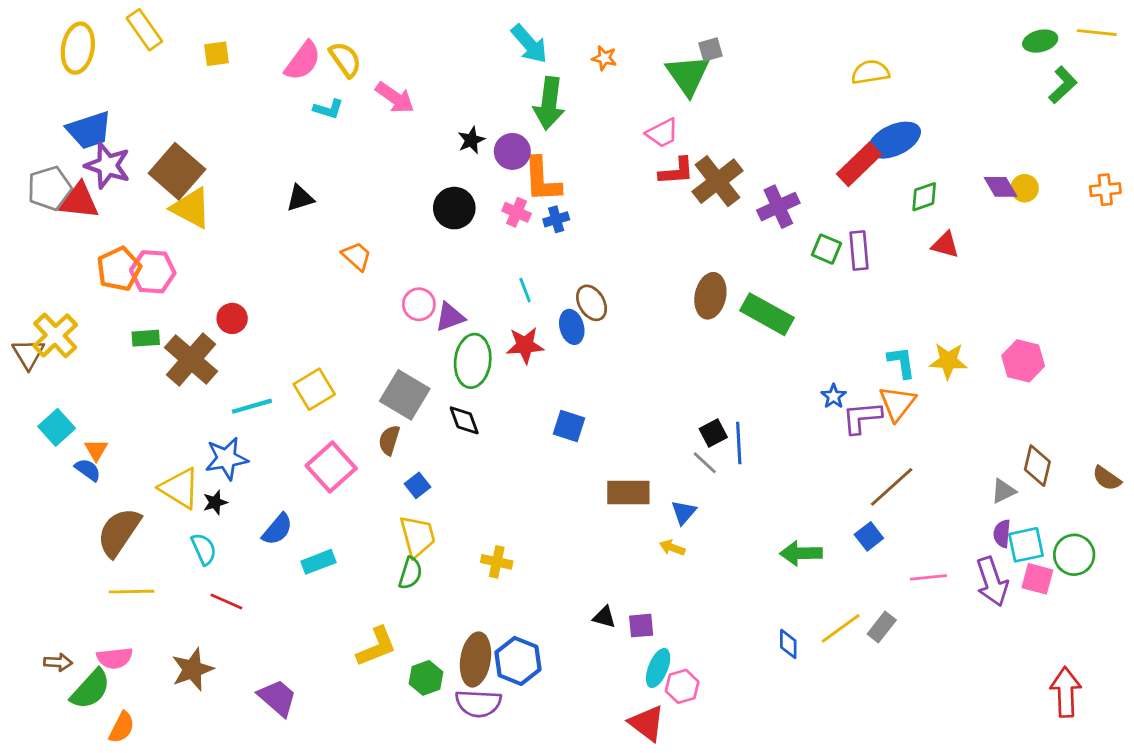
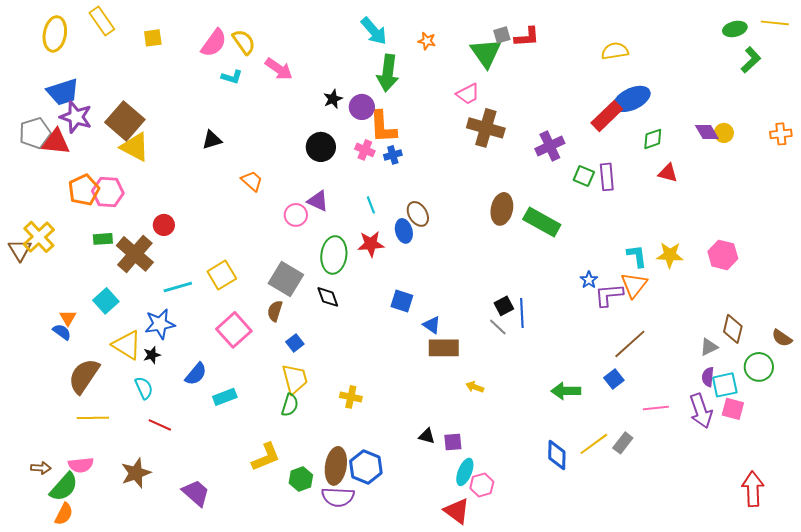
red L-shape: (676, 171) -> (527, 37), moved
brown cross: (718, 181) -> (486, 128), moved, turned -36
purple triangle: (450, 317) -> (318, 201), moved, turned 45
cyan square: (57, 427) -> (106, 301), moved
blue triangle: (684, 512) -> (432, 325), moved, turned -36
green circle: (1074, 555) -> (759, 367), moved
blue diamond: (788, 644) -> (557, 455), size x1.4
orange semicircle: (122, 727) -> (64, 514), moved

